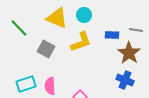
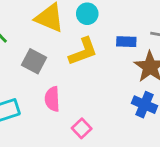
pink semicircle: (50, 86) -> (52, 99), moved

